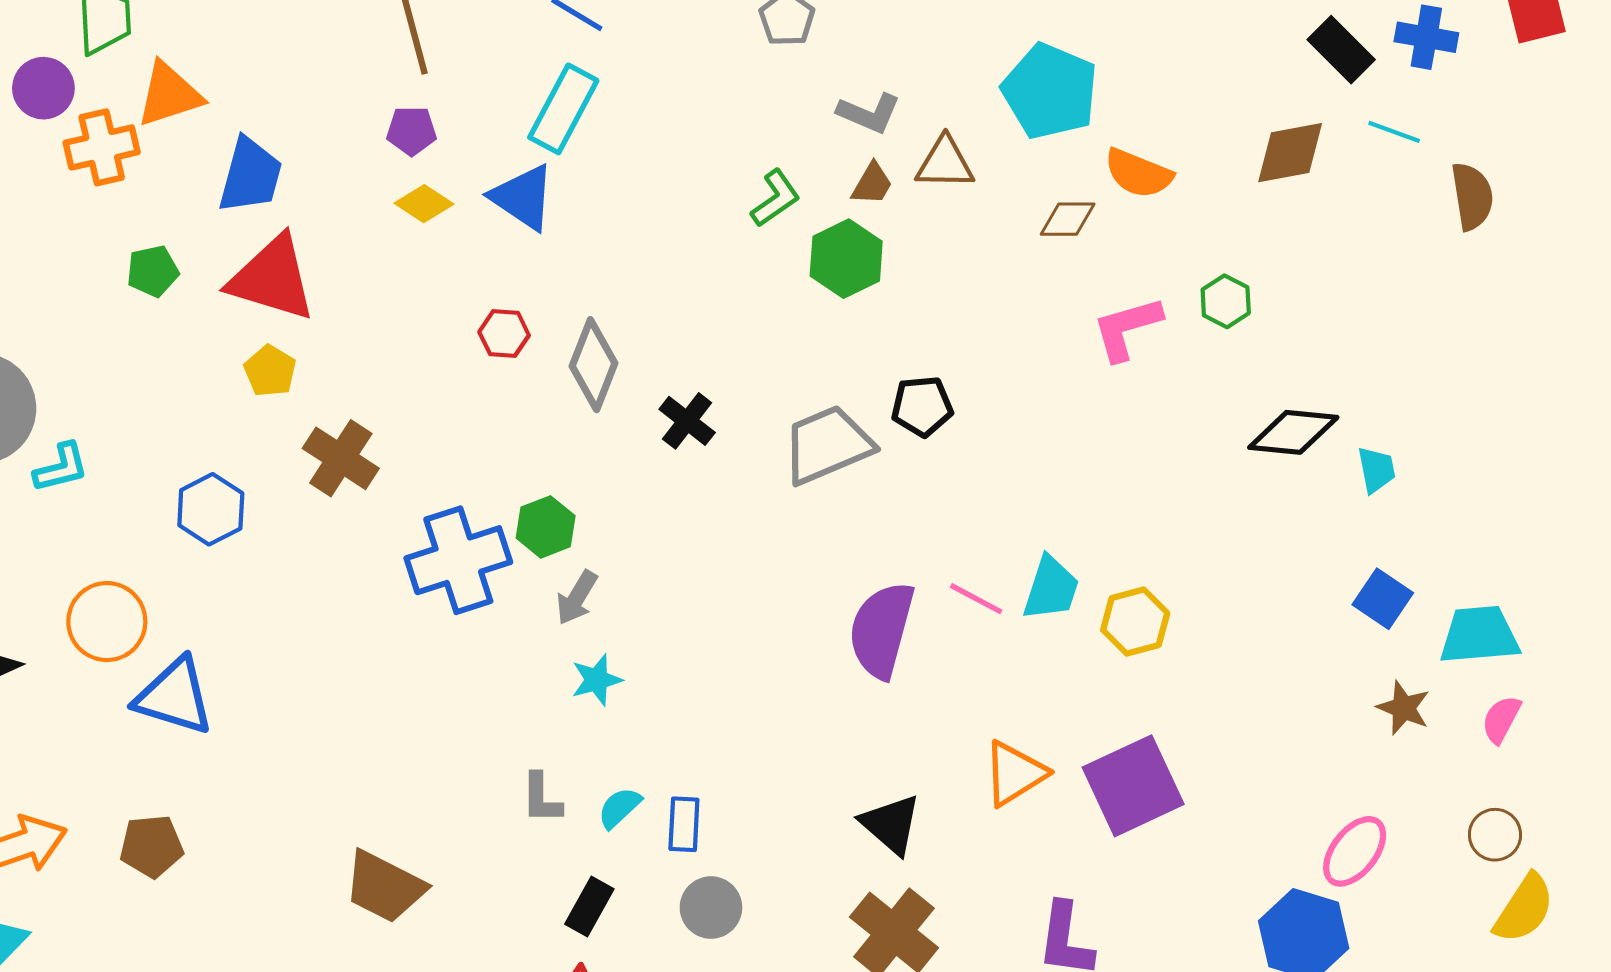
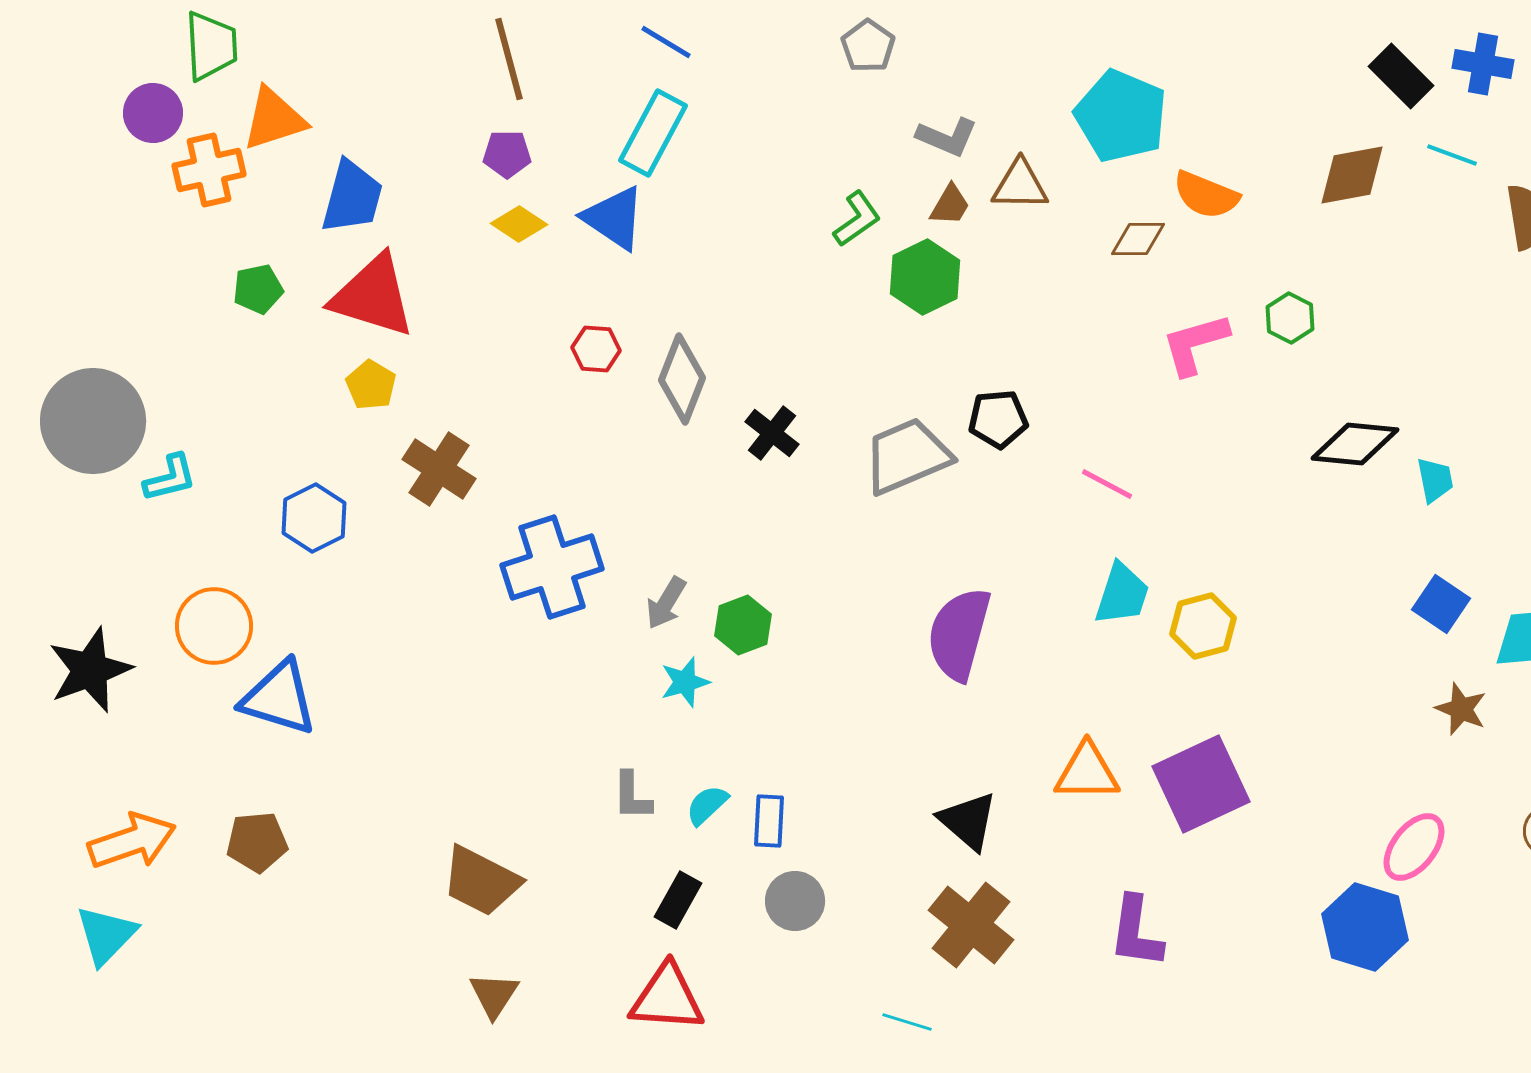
green hexagon: (546, 527) -> (743, 625), moved
pink line: (976, 599) -> (1107, 484), moved
orange triangle: (1015, 773) -> (1087, 772), turned 32

